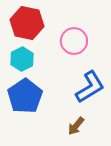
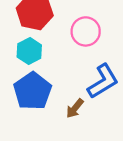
brown arrow: (76, 126) -> (75, 108), moved

